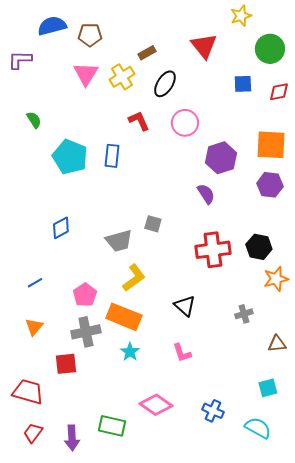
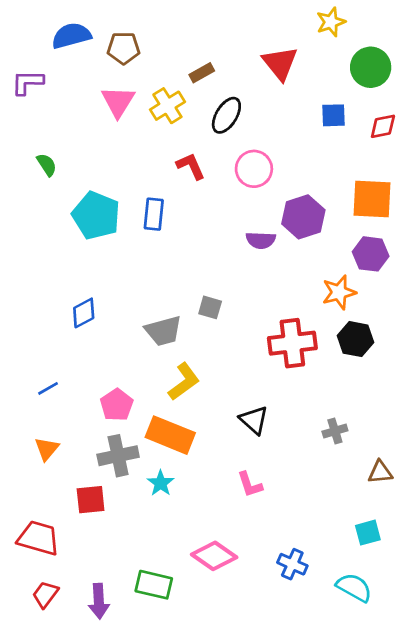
purple semicircle: (206, 194) -> (261, 240), moved, turned 125
orange star: (276, 279) -> (339, 292), moved
cyan star: (130, 352) -> (161, 483), moved

